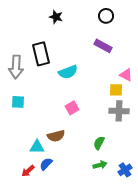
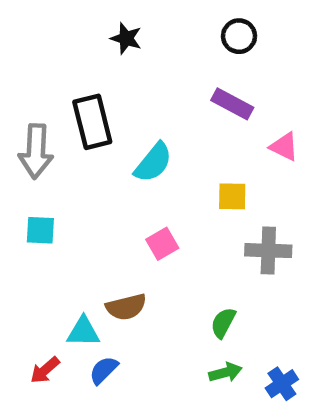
cyan semicircle: (68, 72) -> (153, 163), turned -30
pink triangle: (126, 75) -> (284, 147), moved
yellow square: (116, 90) -> (232, 196), moved
red arrow: (28, 171) -> (45, 370), moved

